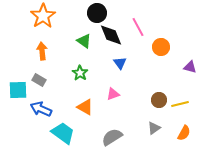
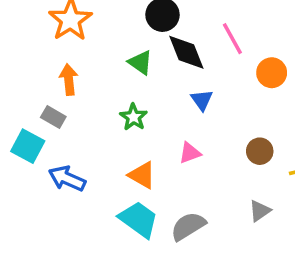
gray rectangle: (39, 80) -> (53, 117), moved
cyan square: (18, 90) -> (28, 146), turned 30
brown circle: (159, 100) -> (260, 151), moved
cyan trapezoid: (63, 133) -> (139, 219), moved

